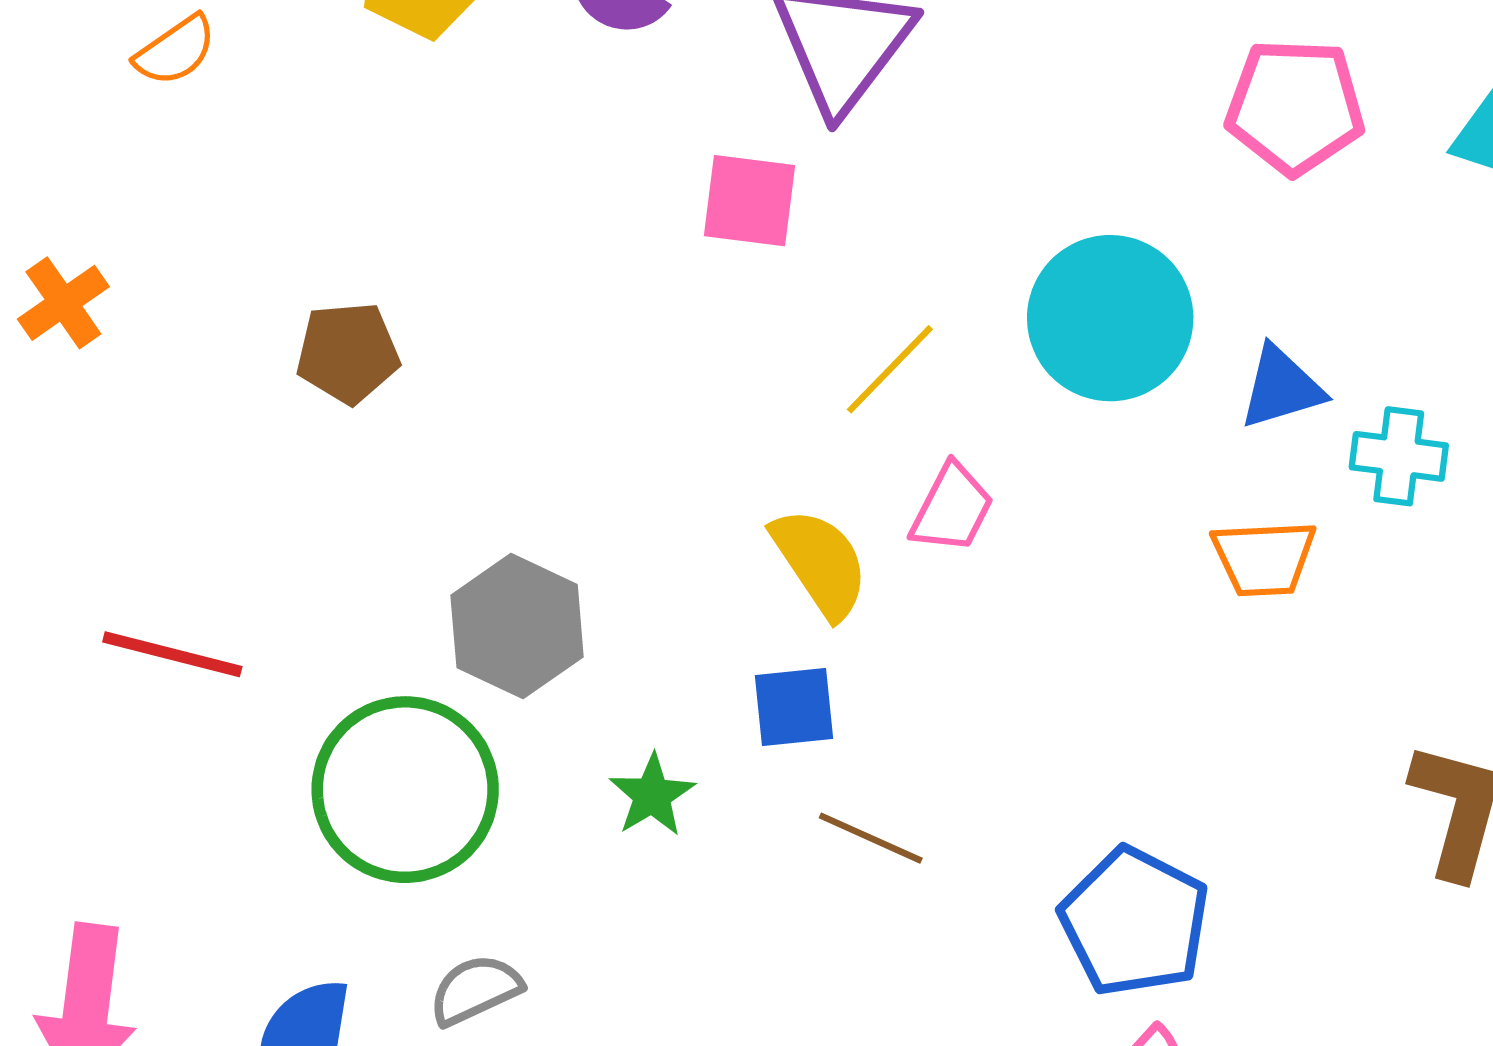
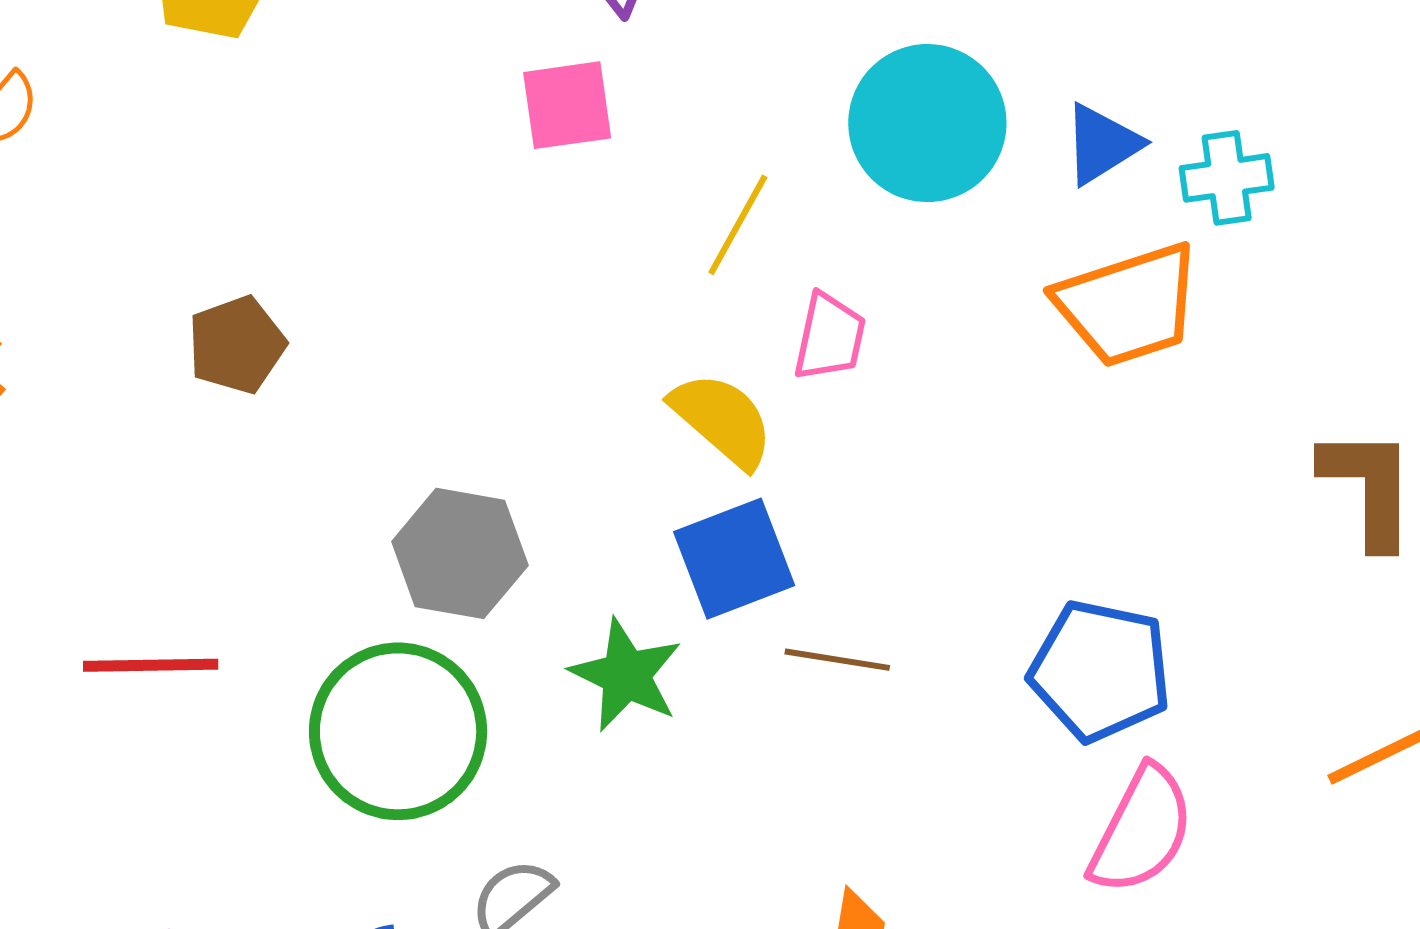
orange trapezoid: (1264, 558) -> (1128, 305), size x1.5
blue square: (794, 707) -> (734, 559), size x1.4
green star: (652, 795) -> (626, 675), size x1.4

